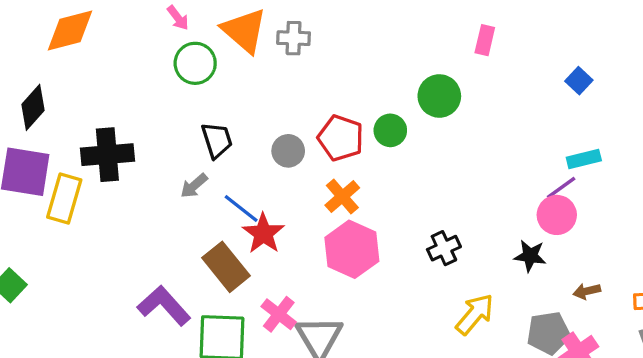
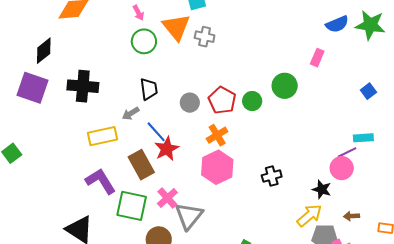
yellow rectangle: (64, 199) -> (103, 136), moved, turned 52
yellow arrow: (475, 314) -> (309, 215), moved

